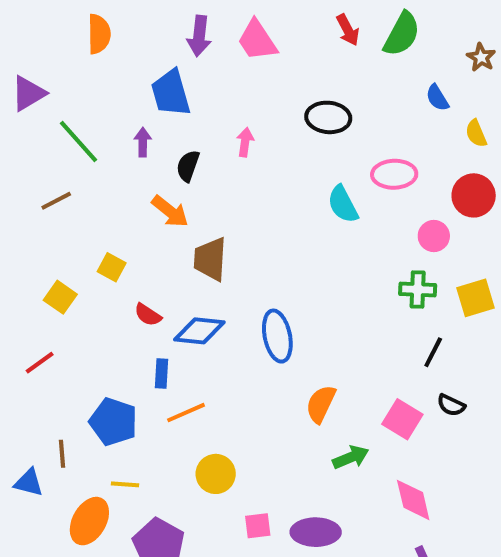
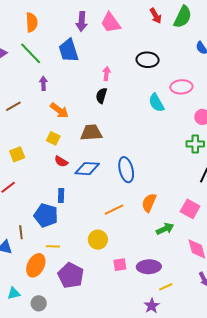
green line: (79, 141) -> (31, 53), moved
purple arrow: (143, 142) -> (43, 83), moved
black semicircle: (188, 166) -> (101, 96), moved
orange arrow: (170, 211) -> (59, 110), moved
brown trapezoid: (210, 259) -> (91, 133), turned 85
yellow square: (112, 267) -> (53, 138), moved
yellow square: (60, 297) -> (17, 154), turned 35
blue rectangle: (162, 373) -> (61, 195), moved
orange line: (186, 413) -> (114, 210), moved

